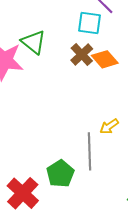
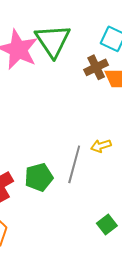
green triangle: (34, 42) -> (53, 41), size x1.4

